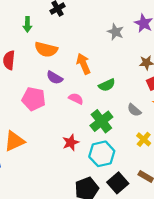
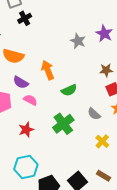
pink semicircle: (76, 99) -> (30, 100), moved
red star: (71, 142) -> (26, 130), moved
cyan hexagon: (102, 154) -> (26, 167), moved

